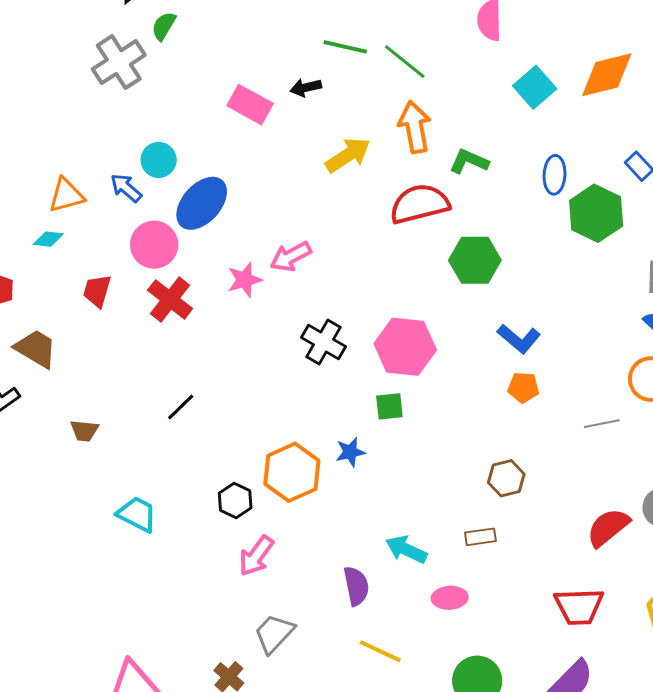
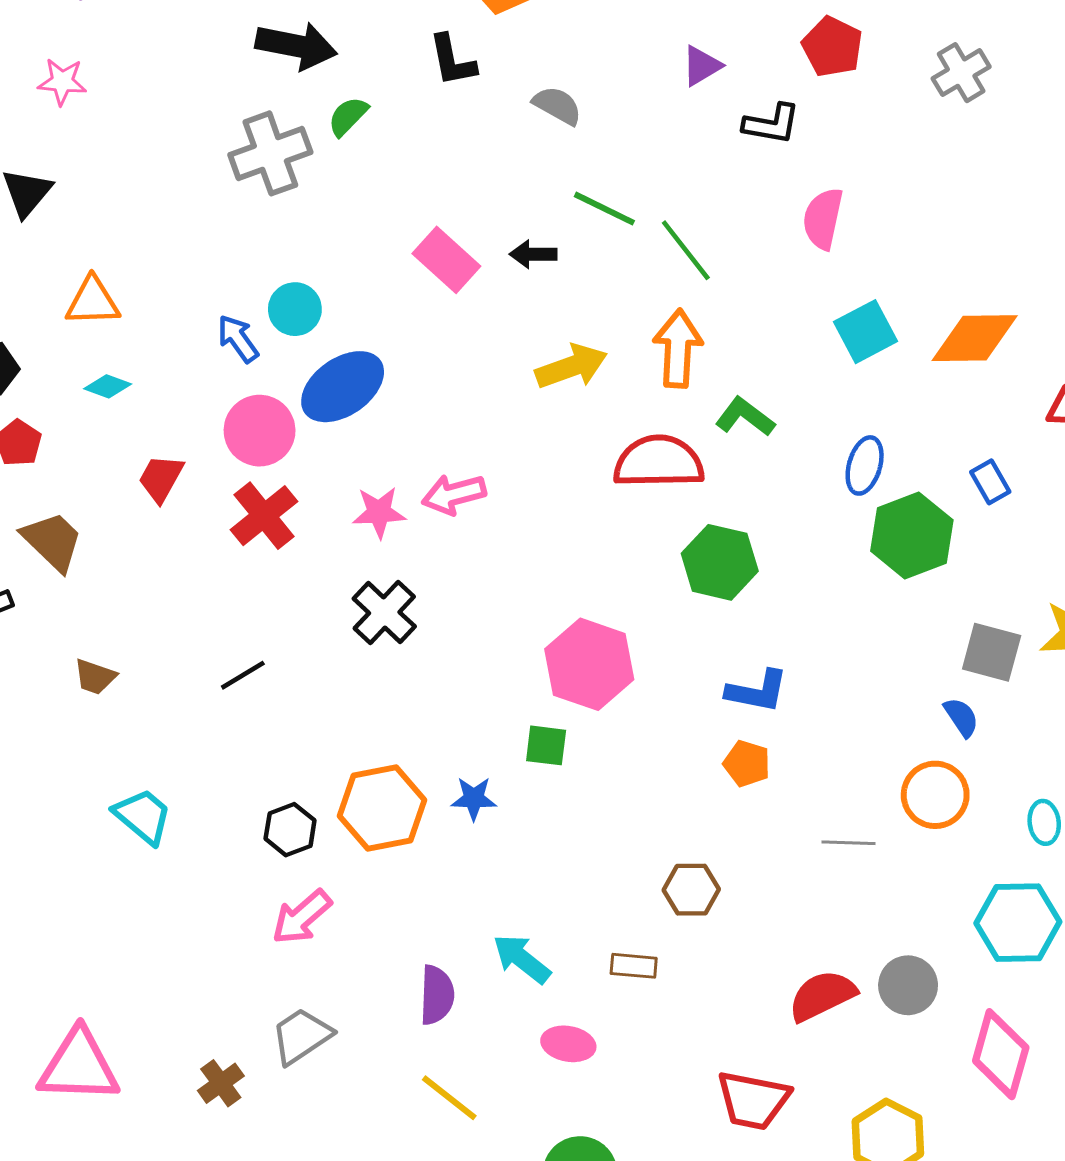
orange triangle: (66, 195) -> (93, 301), moved
blue L-shape: (519, 339) -> (757, 691), turned -42
black cross: (323, 342) -> (384, 613), moved

